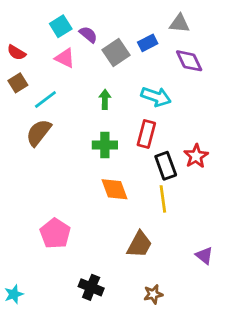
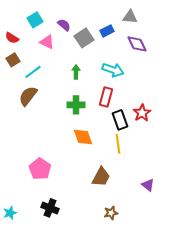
cyan square: (61, 26) -> (35, 20), moved
black cross: (91, 287) -> (50, 208), moved

